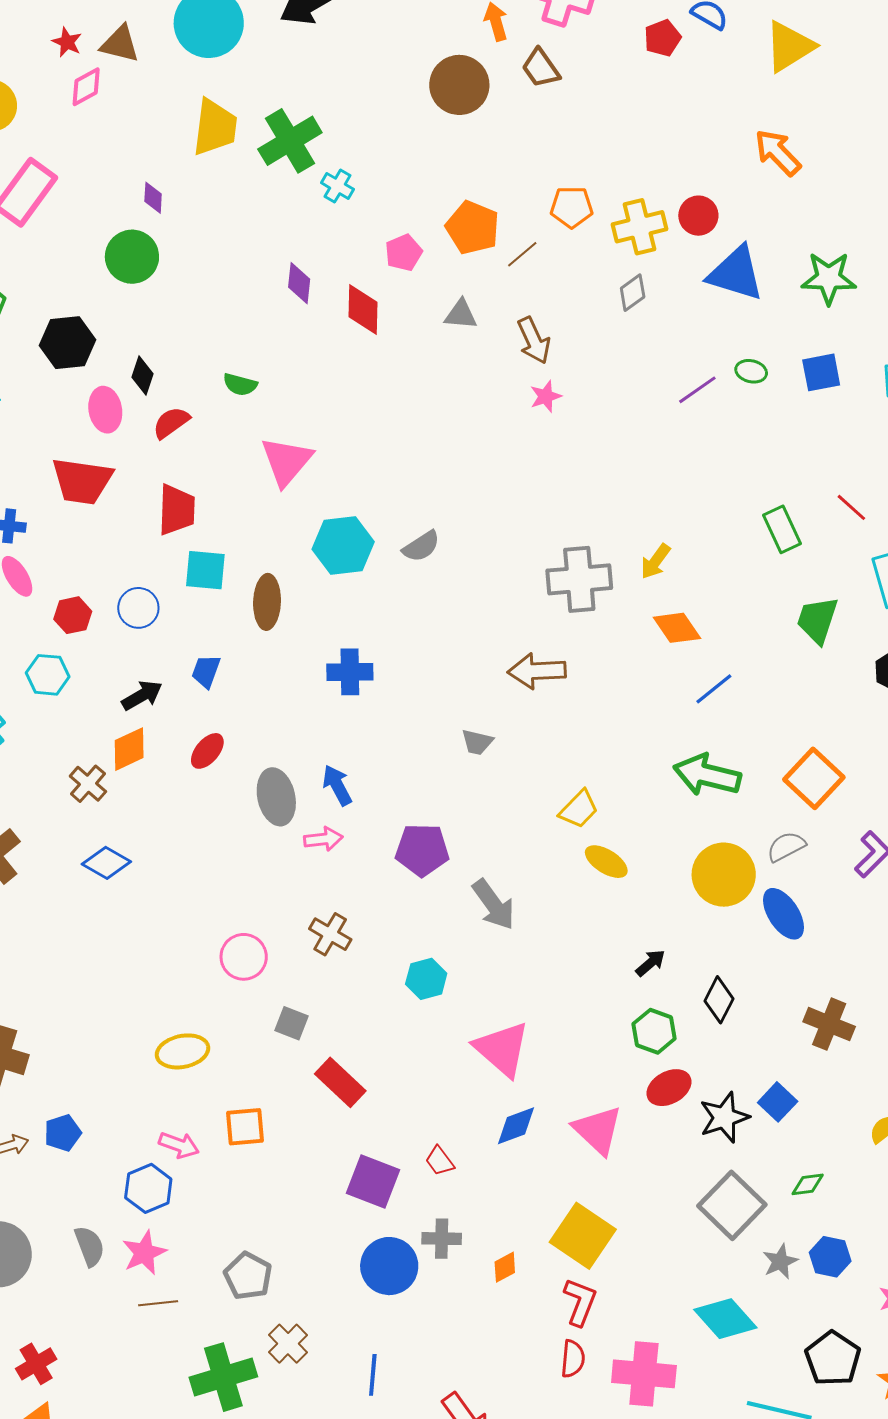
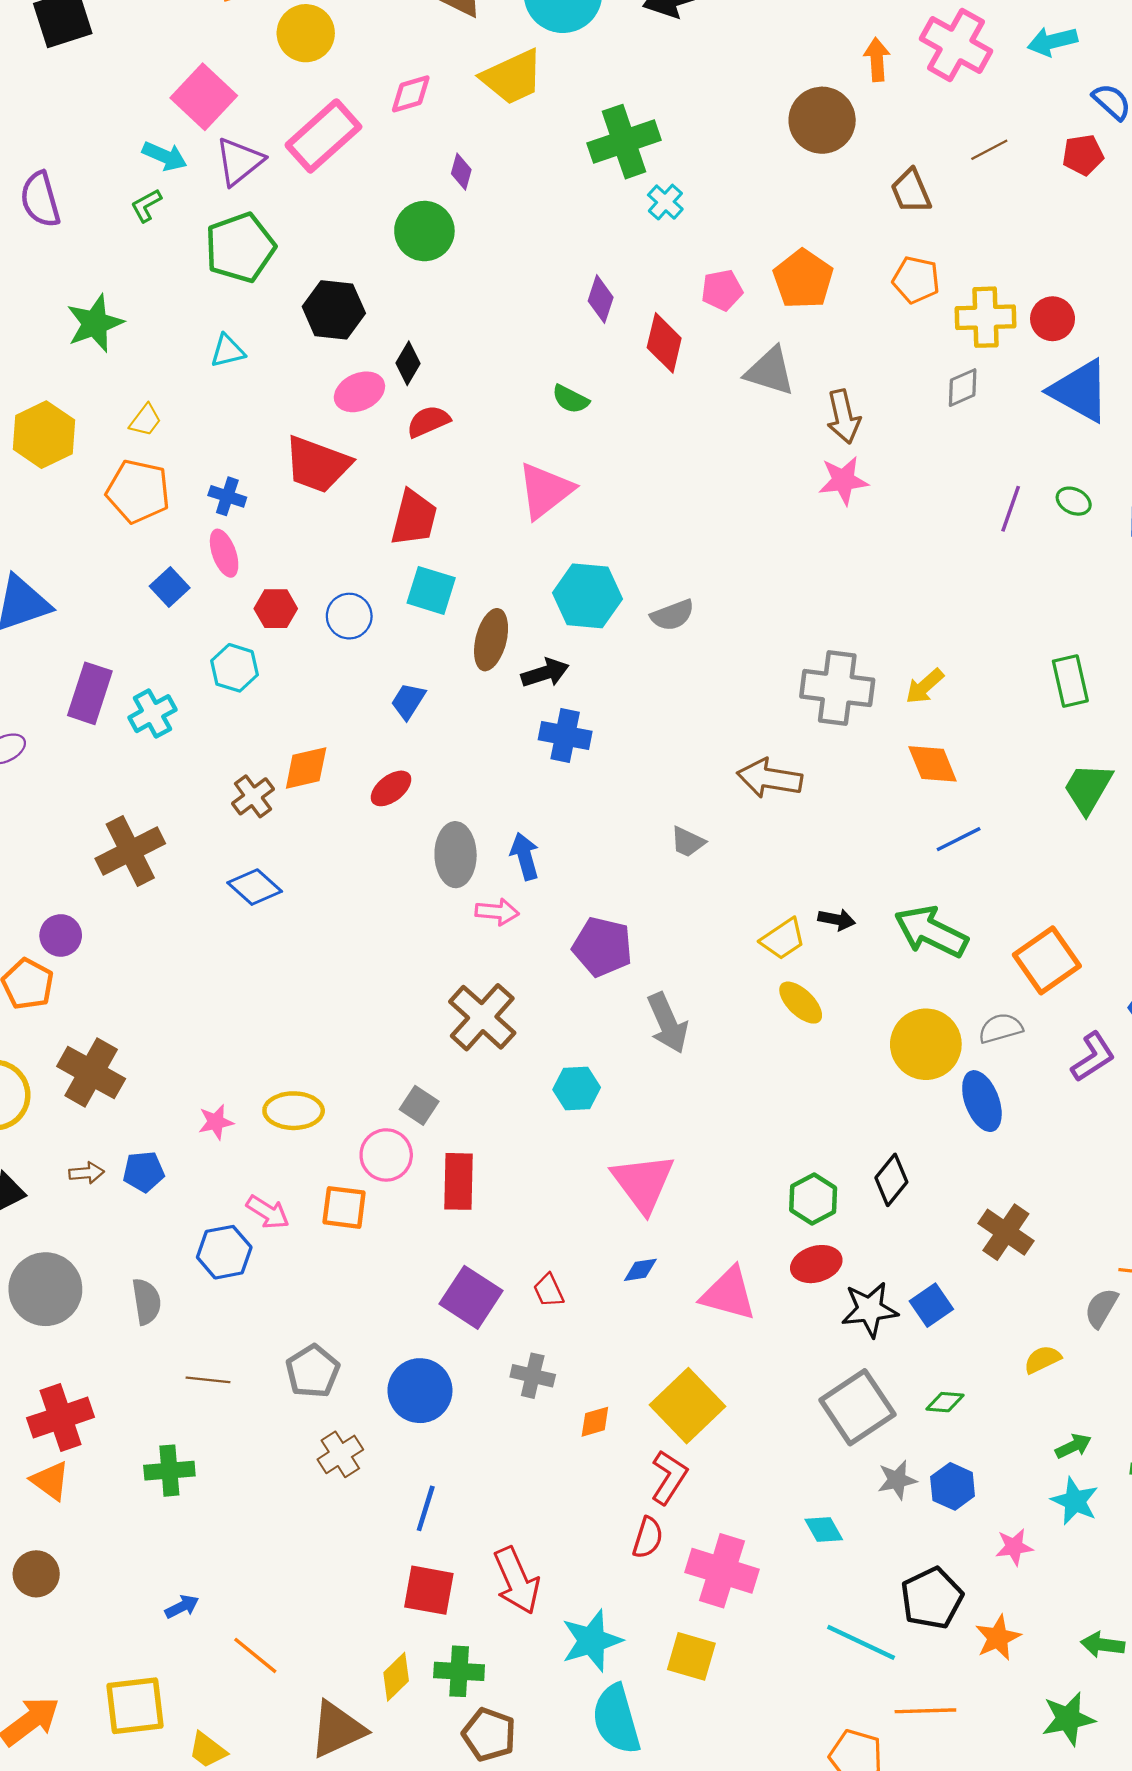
red pentagon: (663, 38) -> (1083, 155), moved
brown trapezoid: (541, 68) -> (911, 191), moved
pink diamond: (86, 87) -> (411, 94), moved
yellow trapezoid: (215, 127) -> (512, 77), moved, turned 46
brown line: (522, 254) -> (989, 150), moved
gray triangle: (461, 314) -> (770, 371), size x1.4
green semicircle: (240, 384) -> (570, 399), moved
purple line: (697, 390) -> (1011, 509), turned -48
pink star: (546, 396) -> (843, 480), size x1.4
pink ellipse: (105, 410) -> (359, 392), turned 63
black arrow: (142, 695) -> (545, 673), moved
brown cross: (330, 934) -> (482, 1017), size x1.5
pink circle: (244, 957) -> (386, 1155), moved
black arrow: (650, 963) -> (837, 920), moved, turned 40
red rectangle: (340, 1082) -> (459, 1181), turned 36
blue diamond: (516, 1126) -> (640, 1270), size x0.7
pink triangle: (598, 1130) -> (728, 1294), turned -40
pink star: (144, 1253) -> (216, 1122), moved, size x0.7
blue circle: (389, 1266) -> (420, 1391), moved
cyan diamond: (725, 1319) -> (824, 1530), size x0.6
red cross: (36, 1364) -> (61, 1418), size x1.4
green cross: (223, 1377) -> (169, 1471), moved, size x0.7

